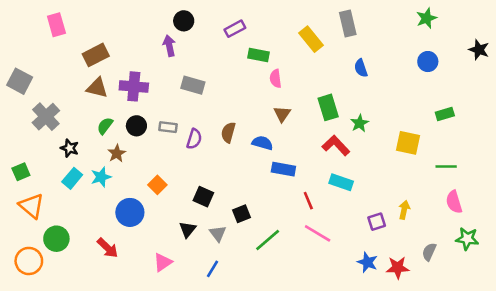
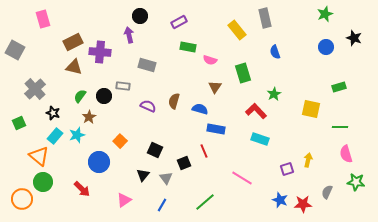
black star: (479, 50) -> (354, 38), moved
green rectangle: (258, 55) -> (188, 47), moved
pink semicircle: (276, 79) -> (210, 60), turned -64
gray square: (20, 81) -> (15, 50), moved
purple cross: (134, 86) -> (100, 52), moved
green rectangle: (328, 107) -> (243, 73), moved
gray rectangle: (168, 127) -> (123, 86), moved
purple semicircle: (194, 139) -> (148, 106), turned -84
green square: (21, 172) -> (19, 123), moved
red line: (308, 201) -> (204, 151), moved
orange triangle: (31, 206) -> (39, 156), moved
green line: (268, 240) -> (205, 202), moved

